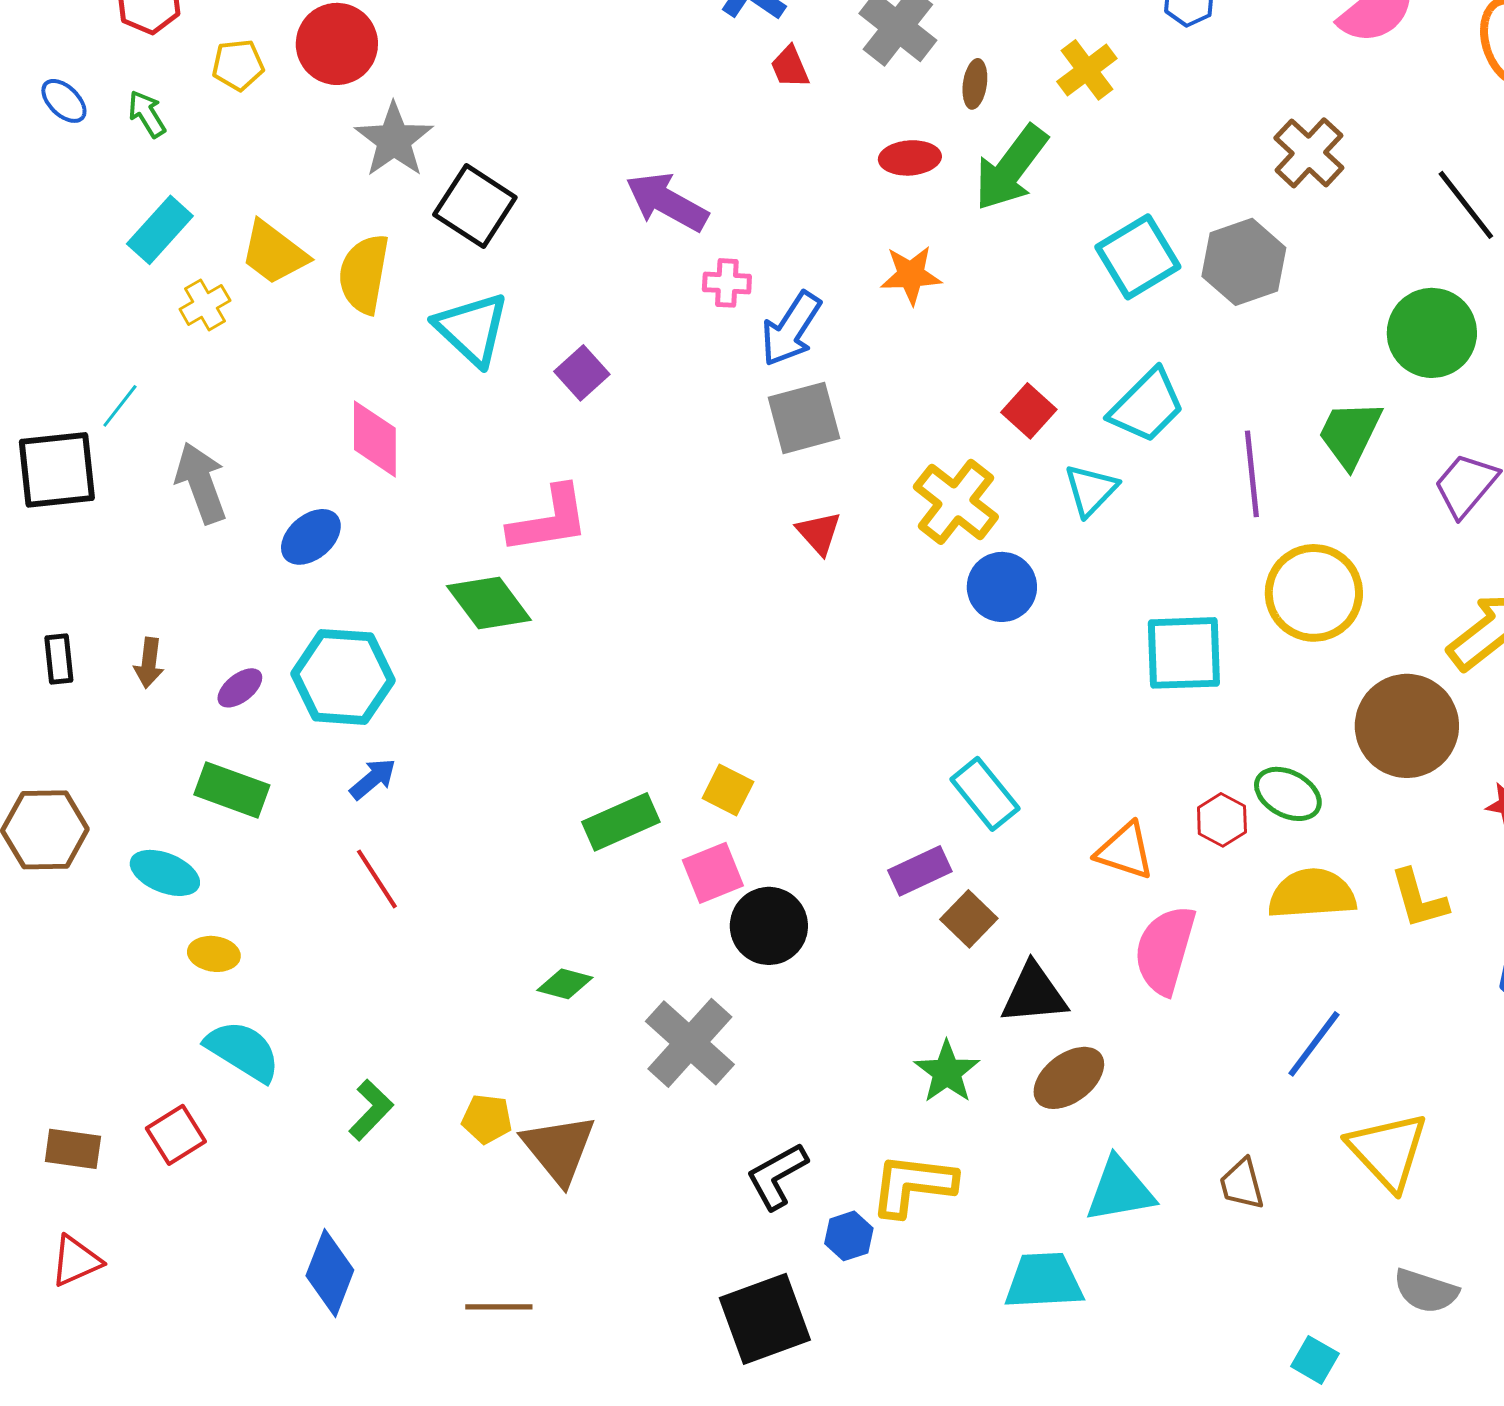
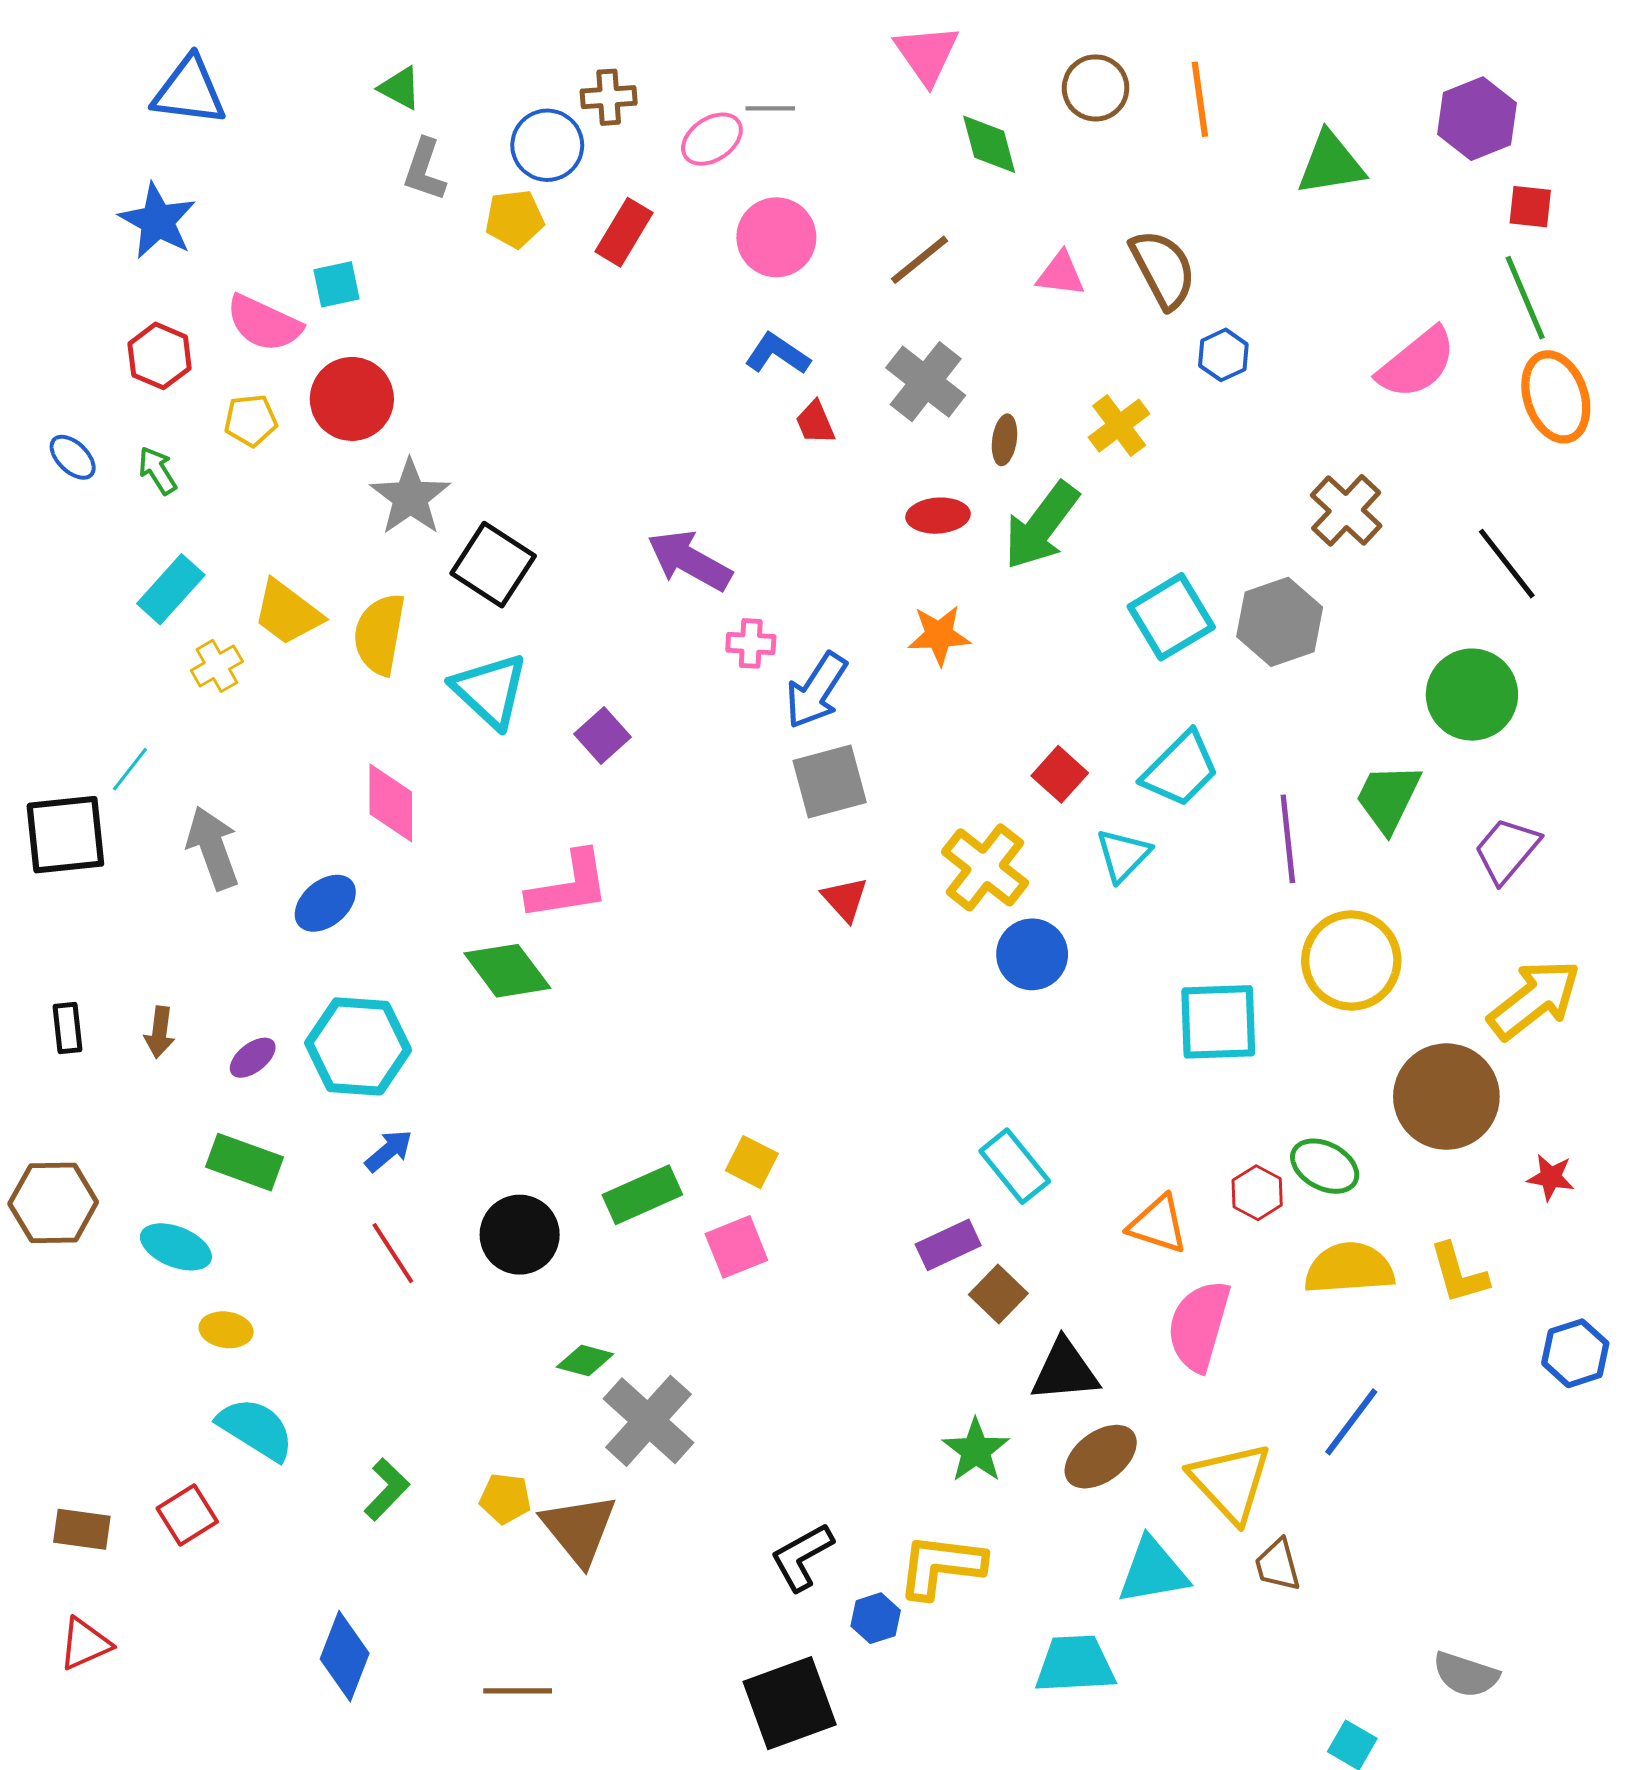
black circle: (769, 926) -> (520, 1235), moved
gray cross: (690, 1043) -> (649, 1421), moved
yellow triangle: (1388, 1151) -> (1231, 1482), moved

